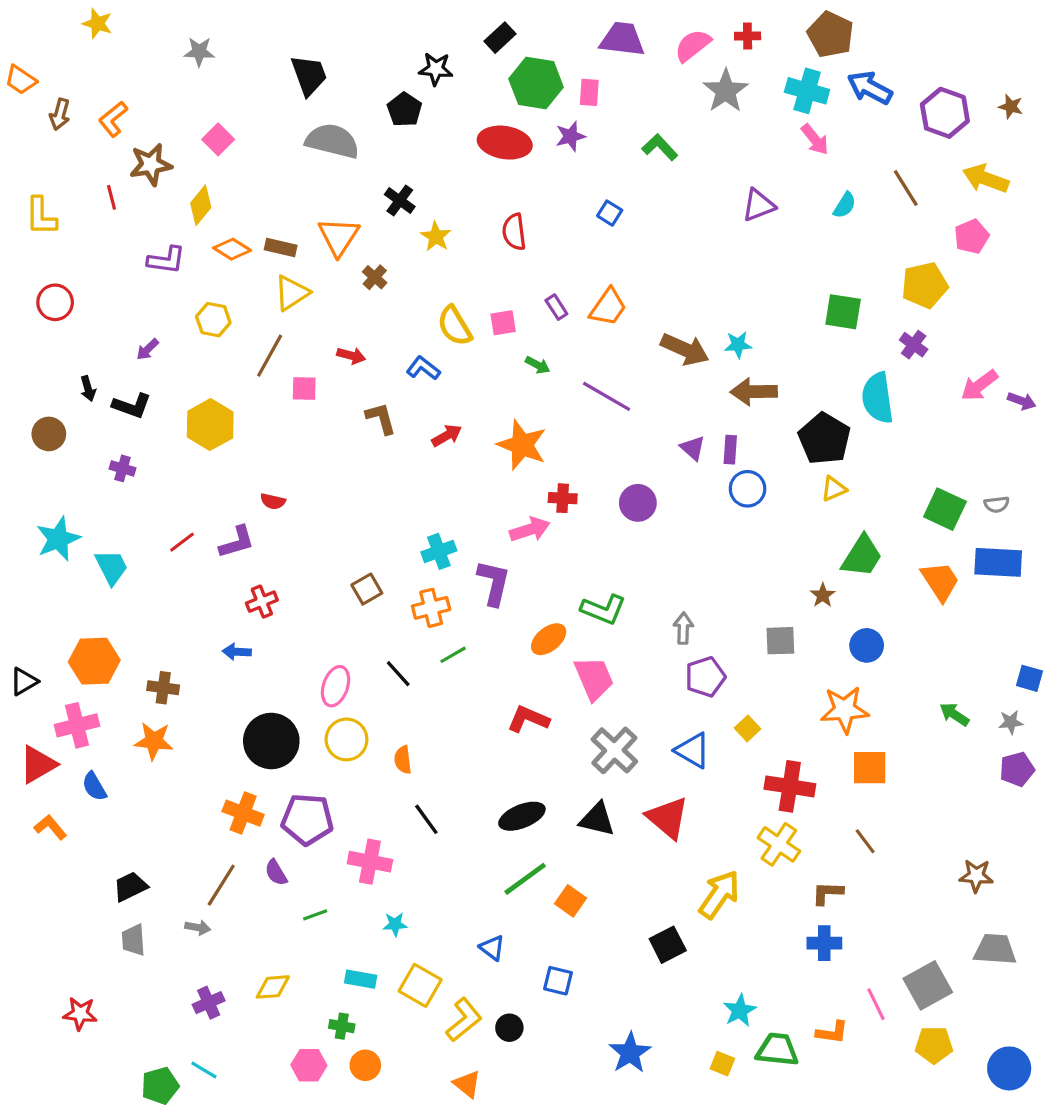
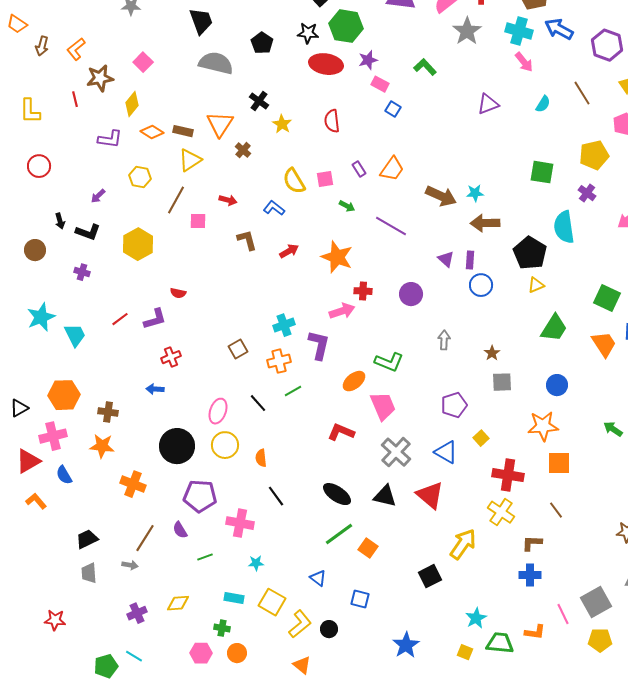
black star: (436, 69) -> (308, 33), moved
pink rectangle: (589, 92) -> (380, 84), moved, turned -66
brown star: (823, 595) -> (492, 353), moved
gray arrow: (683, 628) -> (444, 340), moved
orange cross: (243, 813) -> (133, 484), moved
black ellipse: (522, 816) -> (337, 494), turned 56

